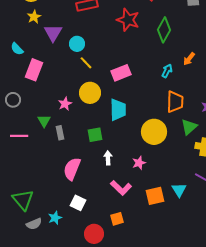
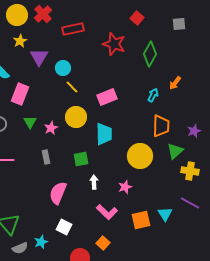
green triangle: (44, 121) -> (30, 122), moved
orange square: (117, 219) -> (103, 243), turned -32

